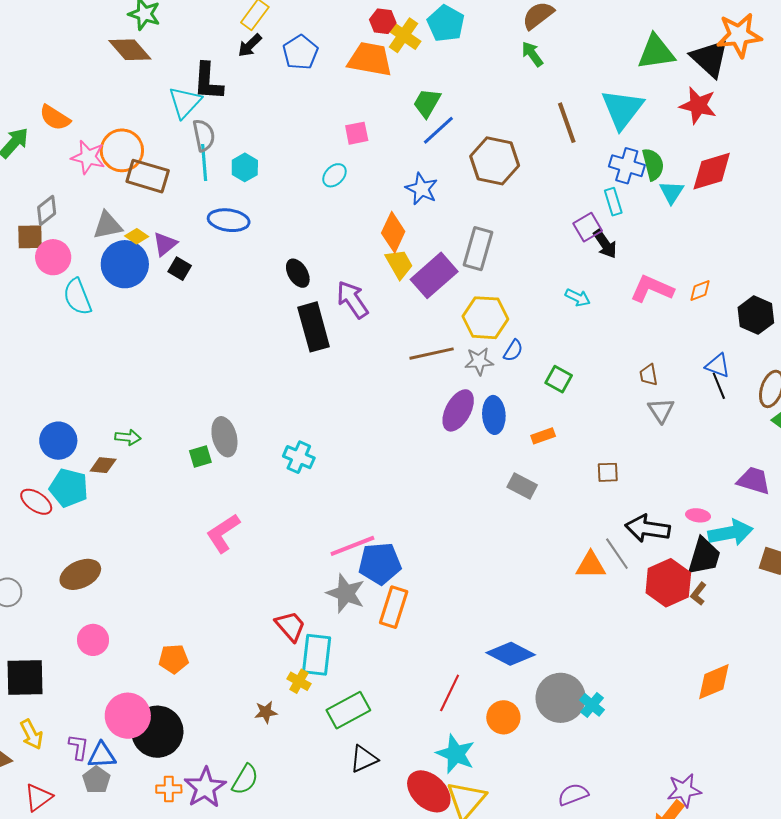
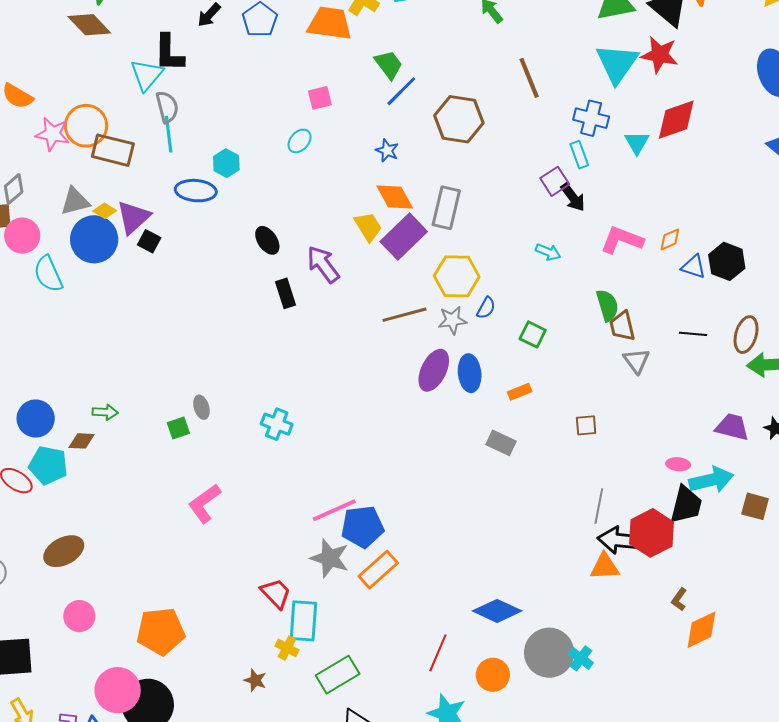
green trapezoid: (427, 103) -> (389, 64), turned 116
cyan triangle: (622, 109) -> (617, 63), moved
green semicircle: (653, 164) -> (607, 305), moved
cyan hexagon: (245, 167) -> (226, 163), moved
blue star: (422, 189) -> (387, 151), size x0.7
orange diamond: (393, 232) -> (395, 197), moved, turned -51
purple triangle: (165, 244) -> (133, 217), size x1.4
black rectangle: (314, 327) -> (286, 293), size x0.6
blue triangle: (718, 366) -> (693, 267), moved
brown trapezoid: (649, 375) -> (622, 326), size x1.4
black line: (719, 386) -> (693, 334), turned -60
gray ellipse: (224, 437) -> (201, 407), size x0.6
black arrow: (648, 528) -> (620, 540), moved
gray line: (617, 554) -> (599, 506), turned 48
orange triangle: (591, 565) -> (605, 566), moved
brown L-shape: (698, 594) -> (679, 599), moved
orange rectangle: (394, 607) -> (378, 570), turned 33
orange pentagon: (174, 659) -> (161, 631), size x1.6
brown star: (266, 712) -> (255, 680), turned 30

